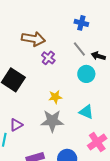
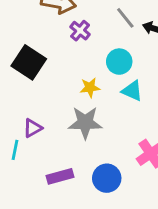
cyan circle: (86, 74) -> (119, 62), moved
cyan triangle: (86, 112) -> (132, 91), moved

